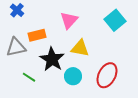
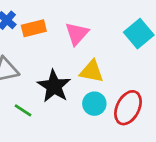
orange rectangle: (37, 35) -> (34, 28), moved
cyan circle: (73, 76) -> (94, 104), moved

